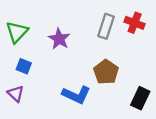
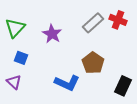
gray rectangle: (106, 26) -> (93, 23), turned 30

